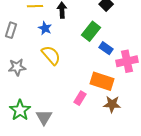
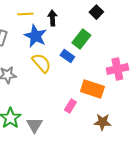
blue star: (45, 28) -> (35, 36), size x1.6
blue rectangle: (106, 48) -> (67, 56), moved
brown star: (112, 104) -> (102, 122), moved

